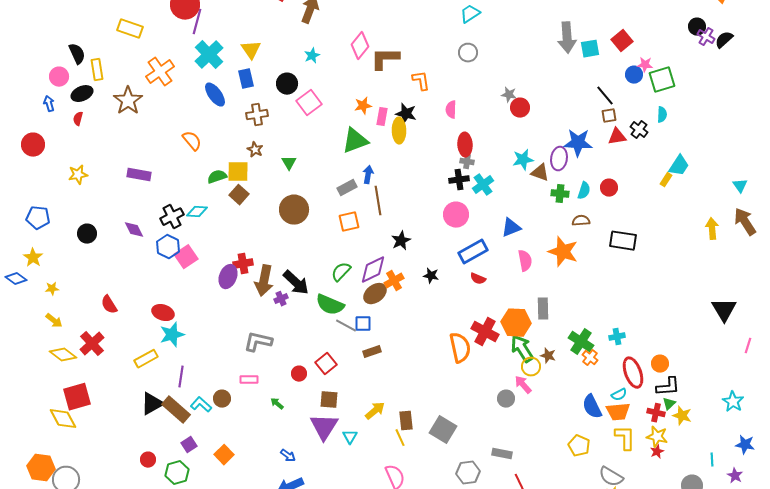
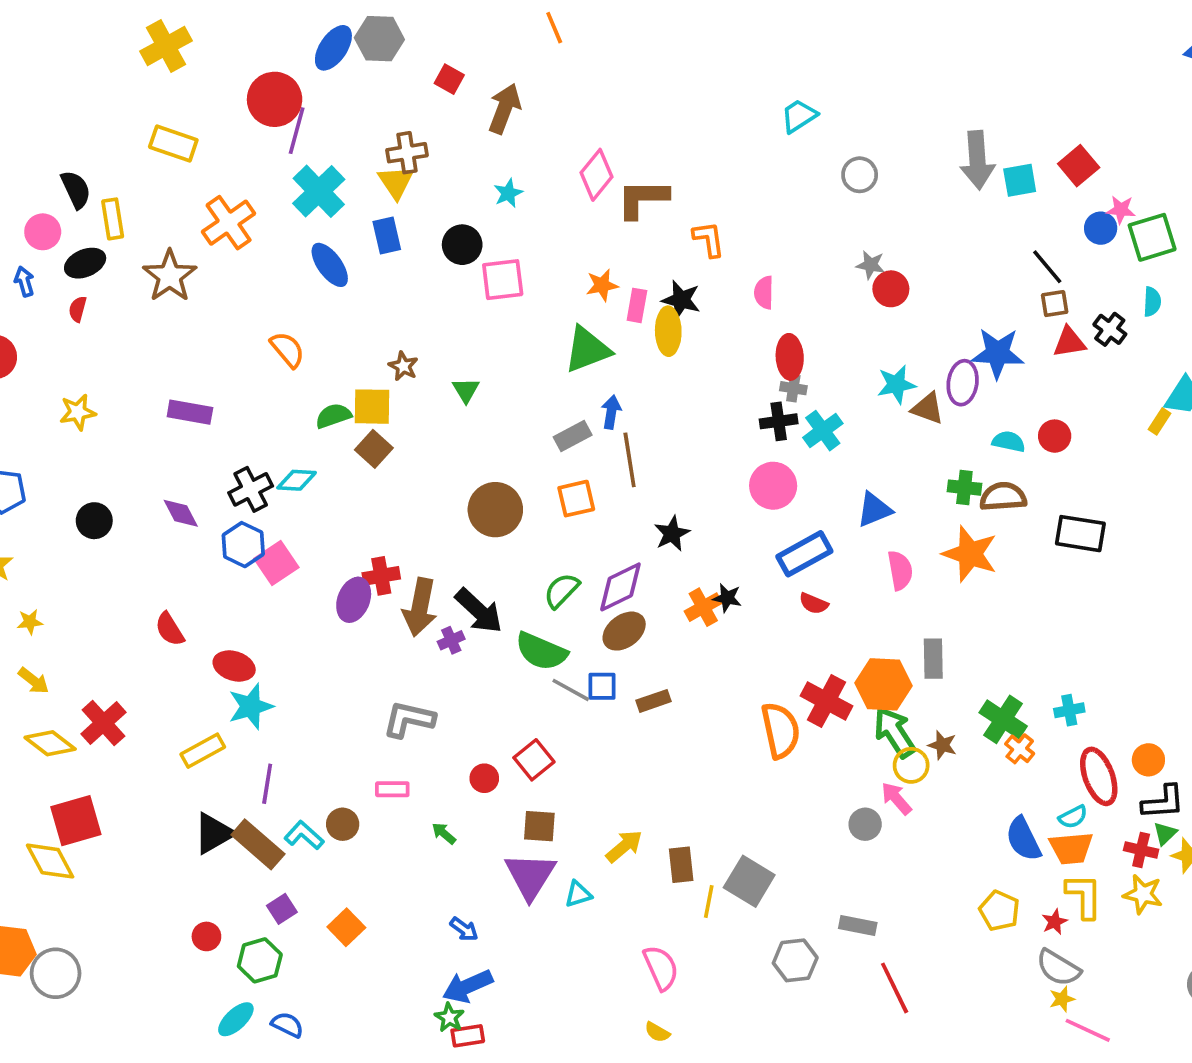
gray circle: (468, 53) -> (860, 175), moved
pink square: (309, 103) -> (503, 280), turned 30
brown cross: (257, 115) -> (407, 153), moved
cyan semicircle: (584, 191) -> (1009, 442), turned -96
green cross: (560, 194) -> (964, 488), moved
brown circle: (294, 210) -> (495, 510), moved
brown semicircle: (581, 221) -> (1003, 497), size x1.4
orange cross: (394, 281) -> (703, 607), moved
red semicircle: (109, 305) -> (170, 629), moved
brown rectangle: (372, 352) -> (654, 701), moved
cyan triangle: (350, 437) -> (578, 894), turned 42
yellow line: (400, 438) -> (709, 902), moved, turned 36
red star: (657, 452) -> (1055, 922), moved

